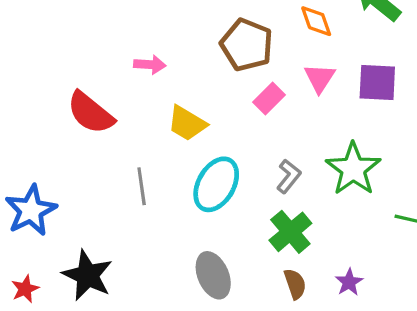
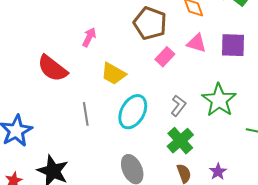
pink arrow: (150, 65) -> (89, 37), turned -66
pink triangle: (320, 78) -> (197, 43), turned -45

